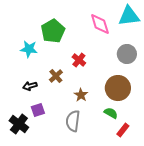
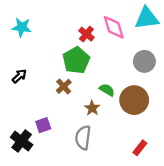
green pentagon: (53, 31) -> (76, 60), moved
cyan star: (29, 49) -> (22, 27), moved
red cross: (79, 60) -> (86, 34), moved
black arrow: (30, 86) -> (19, 76), moved, turned 152
green semicircle: (111, 113) -> (107, 90), moved

